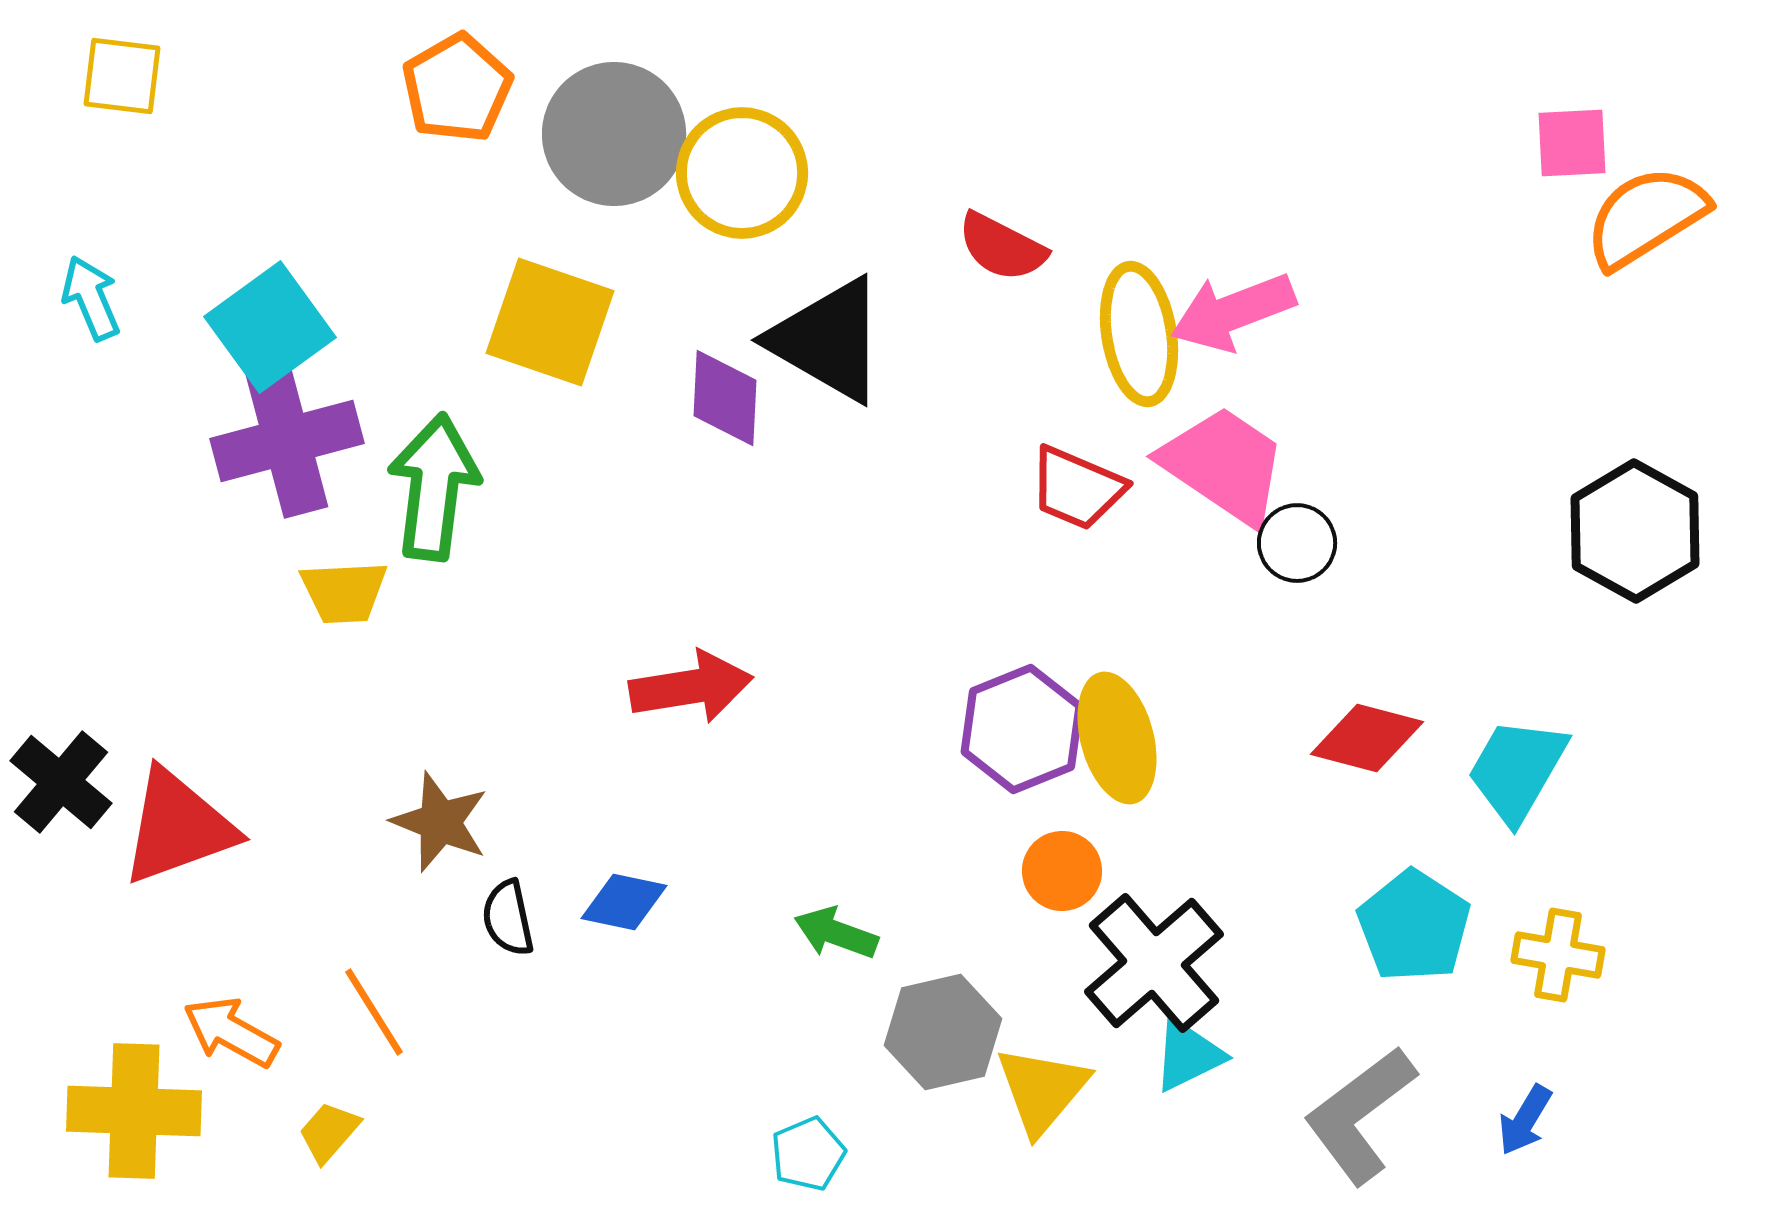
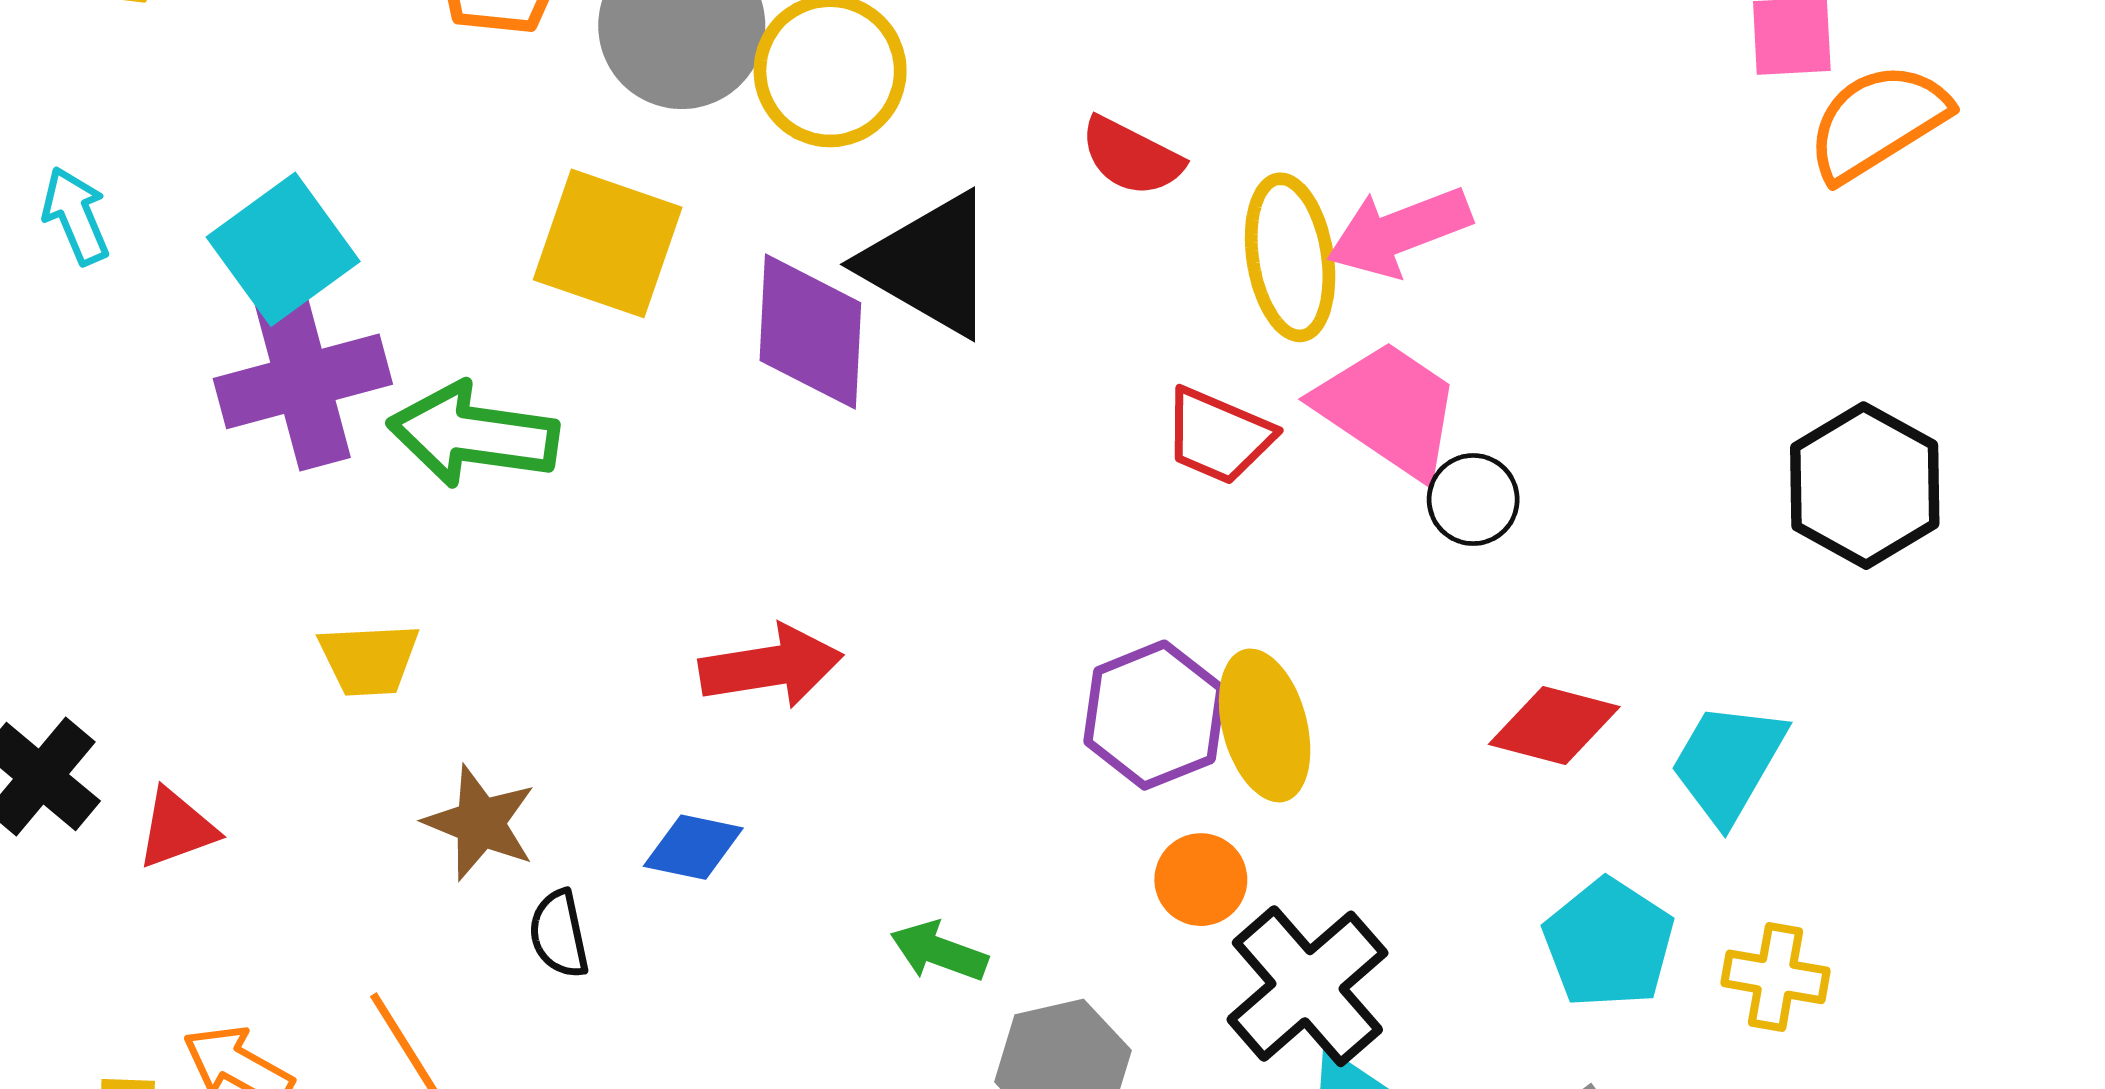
purple diamond: (725, 398) -> (810, 332), size x1.4
green arrow: (434, 487) -> (473, 435), turned -89
yellow trapezoid: (344, 592) -> (369, 659), moved
red triangle: (178, 827) -> (177, 829), size x0.6
blue diamond: (624, 902) -> (693, 847), moved

